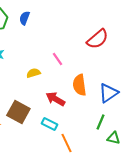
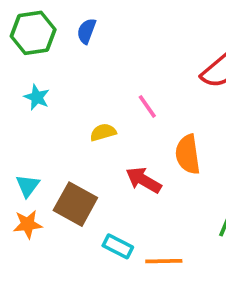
cyan rectangle: (49, 124) -> (118, 246), moved
orange line: (66, 143) -> (164, 261), turned -66

